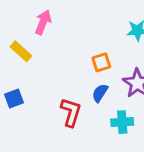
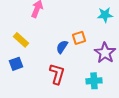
yellow rectangle: (21, 51) -> (21, 40), moved
blue semicircle: (100, 93) -> (62, 47), moved

